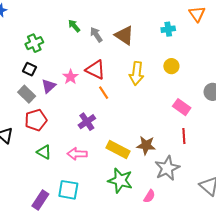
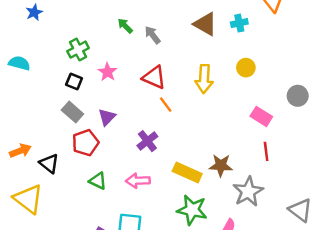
brown triangle: (124, 35) -> (205, 24), moved
pink star: (71, 77) -> (108, 72), moved
purple triangle: (49, 86) -> (107, 117), moved

